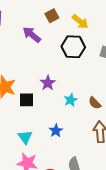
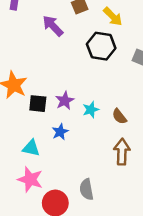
purple star: (48, 83) -> (65, 101), moved
blue star: (56, 131) -> (60, 132), moved
cyan triangle: (25, 137) -> (31, 148), turned -49

